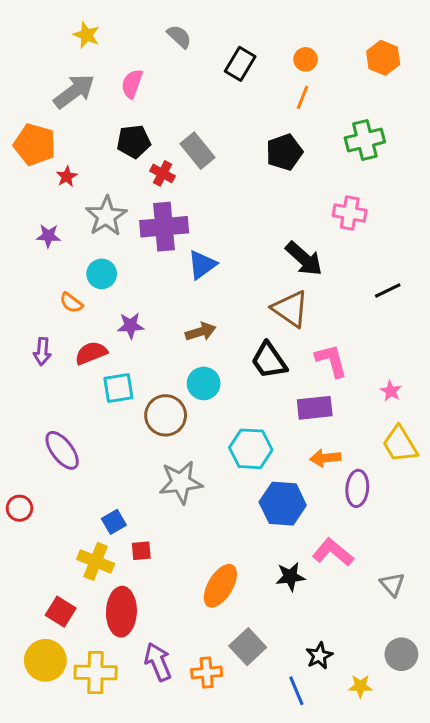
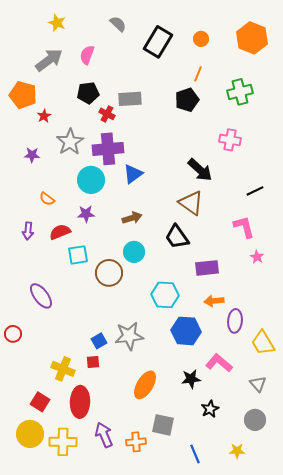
orange hexagon: (383, 58) -> (252, 38), size x1.4
black rectangle: (240, 64) -> (158, 42), size x1.4
orange line: (302, 97) -> (198, 74), moved
gray rectangle: (198, 151) -> (130, 99), turned -55
cyan circle: (102, 274) -> (91, 180), moved, size x1.4
pink L-shape: (331, 361) -> (244, 227), moved
yellow trapezoid: (400, 444) -> (263, 343), moved
gray star: (181, 482) -> (129, 336), moved
blue square: (114, 522) -> (99, 341), moved
gray square: (248, 647) -> (163, 425), turned -35
gray circle: (401, 654) -> (255, 420), moved
black star: (319, 656) -> (210, 409), moved

